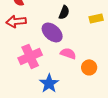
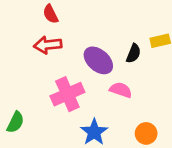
black semicircle: (64, 12) -> (133, 53), moved
orange circle: (89, 67) -> (146, 133), moved

